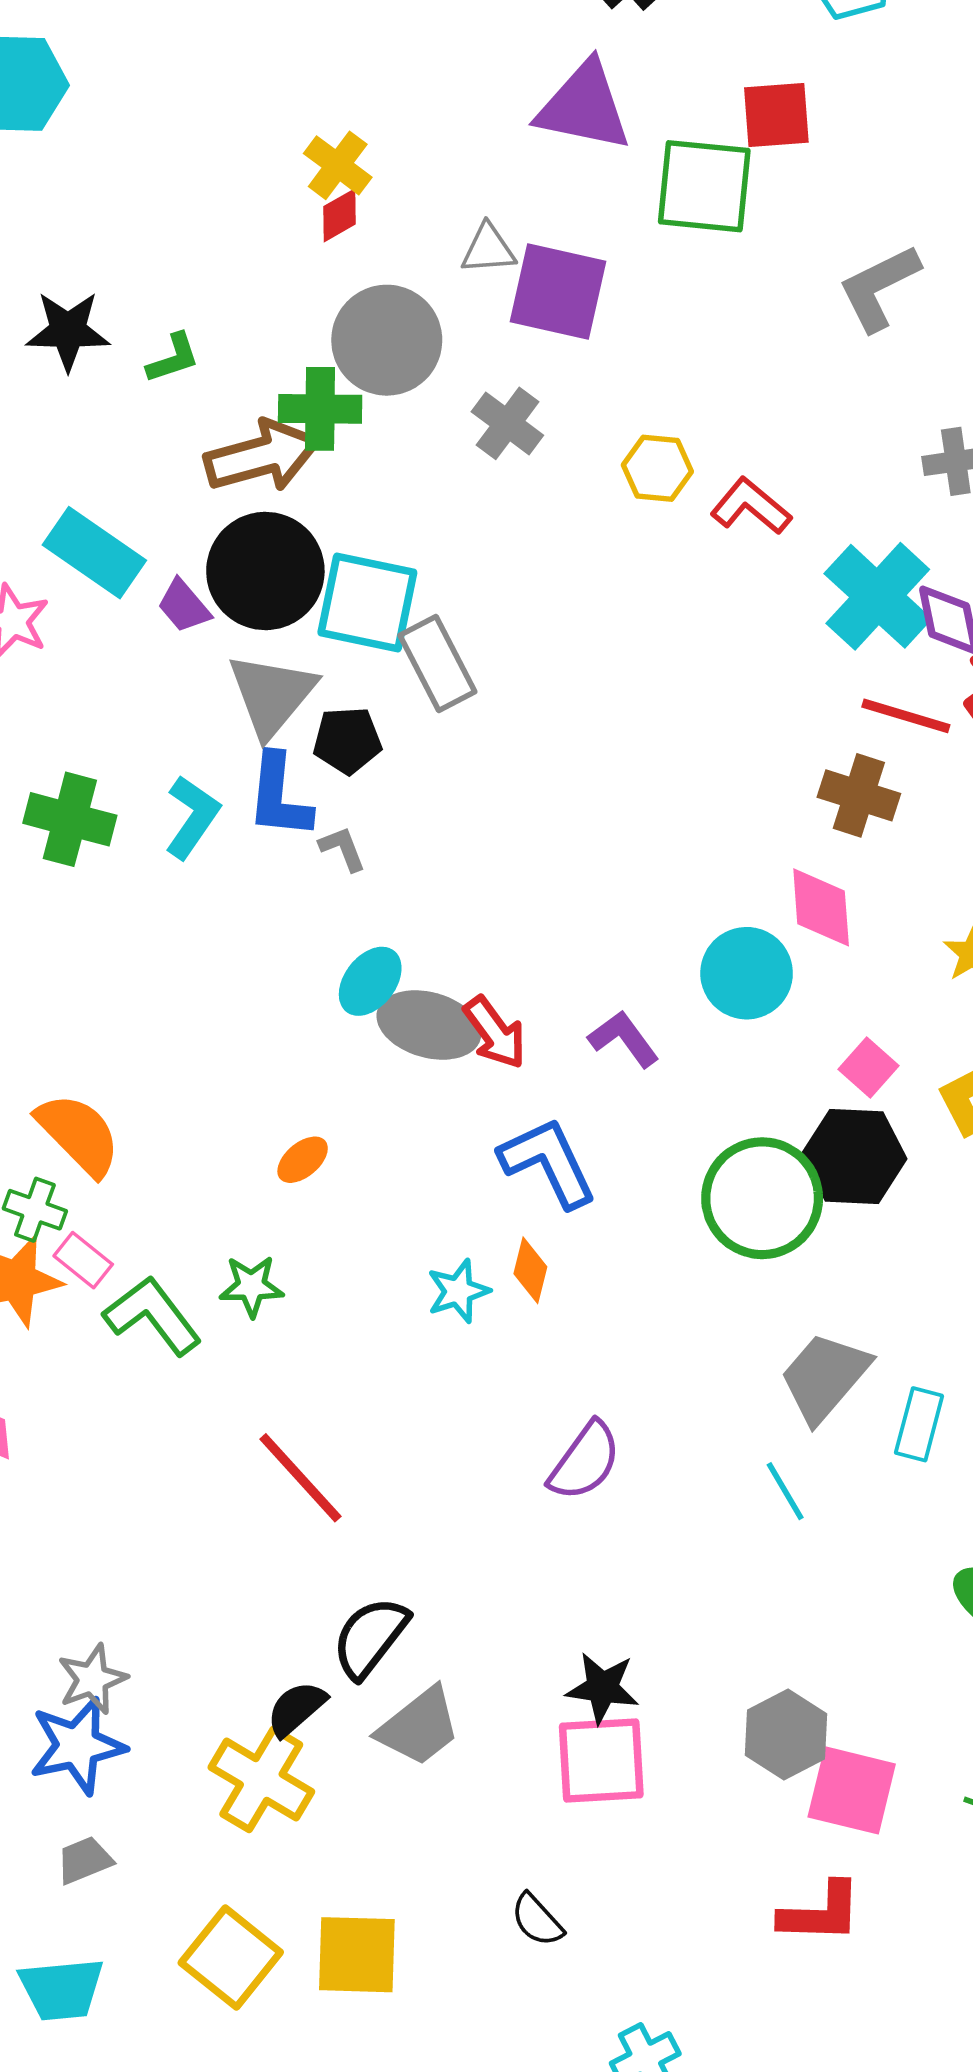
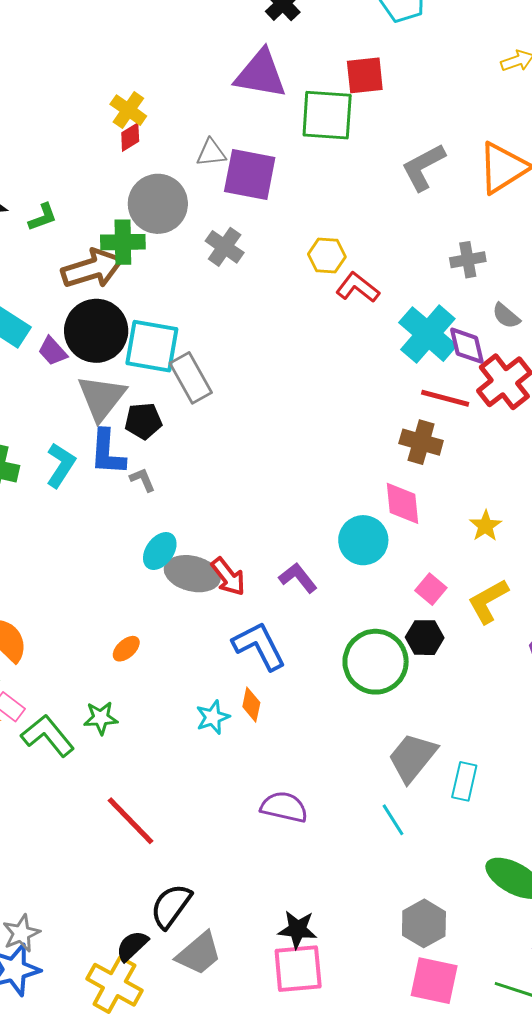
yellow hexagon: (657, 468) -> (327, 256), moved
black hexagon: (854, 1156) -> (425, 638), size x0.7
purple semicircle: (585, 1461) -> (284, 807), turned -111
gray hexagon: (786, 1735) -> (424, 923), moved

